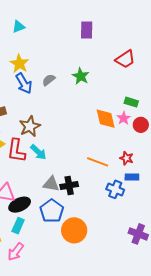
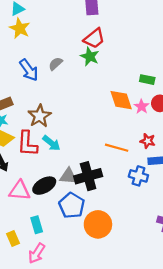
red trapezoid: (125, 59) -> (94, 38), moved
yellow star: (19, 64) -> (20, 28), moved
pink star: (124, 118) -> (142, 107), moved
black cross: (69, 185) -> (88, 176), size x1.4
black ellipse: (20, 205) -> (44, 186), moved
cyan rectangle: (18, 226) -> (37, 225), turned -35

